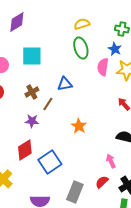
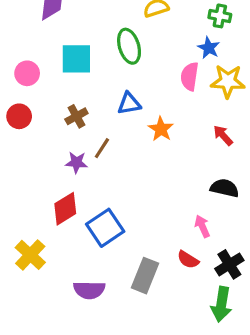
green ellipse: (81, 48) -> (129, 46), moved
brown line: (48, 104) -> (102, 148), moved
orange star: (79, 126) -> (161, 129), moved
red semicircle: (102, 182) -> (188, 260), turned -104

